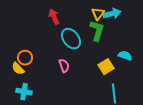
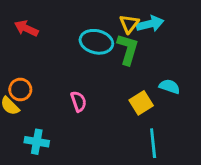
red arrow: (54, 17) -> (26, 28), moved, turned -42
cyan ellipse: (71, 39) -> (96, 42), moved, turned -40
cyan cross: (24, 92) -> (37, 142), moved

